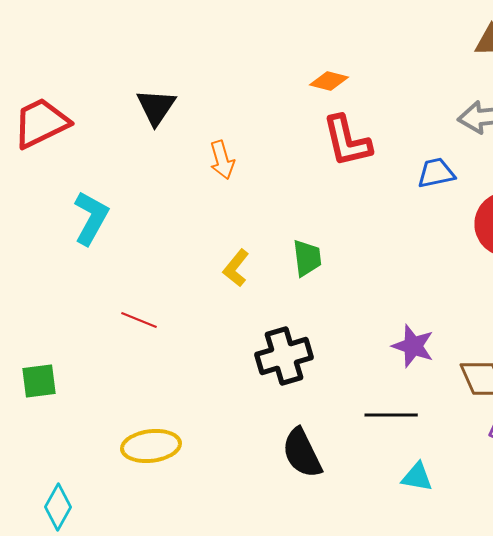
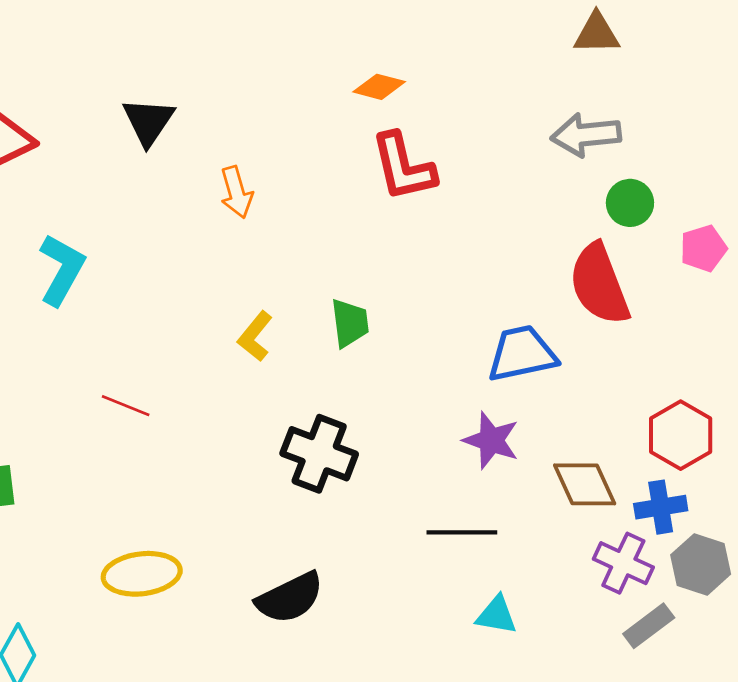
blue trapezoid: (436, 173) -> (522, 354), moved, size x1.4
black cross: (284, 356) -> (319, 454), turned 38
black semicircle: (302, 453) -> (290, 598), moved, turned -90

